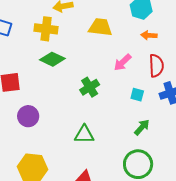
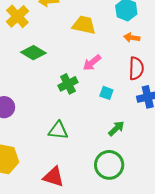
yellow cross: (46, 29) -> (17, 16), moved, turned 35
pink arrow: (123, 62) -> (92, 63), moved
cyan square: (137, 95) -> (106, 93), moved

